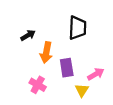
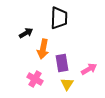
black trapezoid: (77, 28) -> (59, 18), moved
yellow triangle: (82, 90) -> (67, 84), moved

